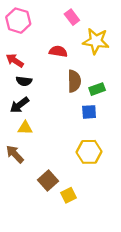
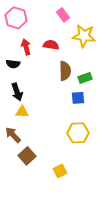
red arrow: (15, 61) -> (26, 47), moved, turned 42
black semicircle: (24, 81) -> (13, 64), moved
black arrow: (19, 105) -> (17, 92), turned -72
brown square: (48, 180) -> (27, 156), moved

